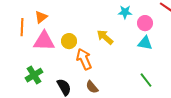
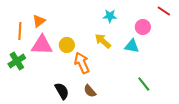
cyan star: (125, 12) -> (110, 16), moved
cyan triangle: (145, 43) -> (132, 46), moved
green cross: (34, 75) -> (17, 61), moved

